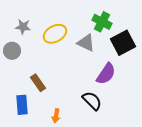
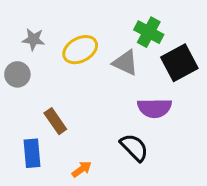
purple semicircle: (106, 74) -> (155, 108), turned 55
orange arrow: (56, 116) -> (82, 169), turned -136

